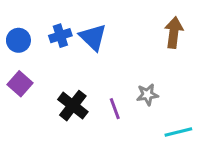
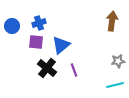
blue triangle: (93, 37) -> (61, 45), moved, turned 36
purple square: (20, 84) -> (36, 42), moved, turned -35
gray star: (147, 95) -> (118, 61), moved

